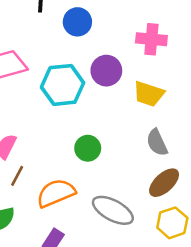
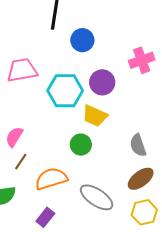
pink cross: (151, 39) -> (142, 60), turned -30
yellow trapezoid: (149, 94) -> (95, 116), moved

